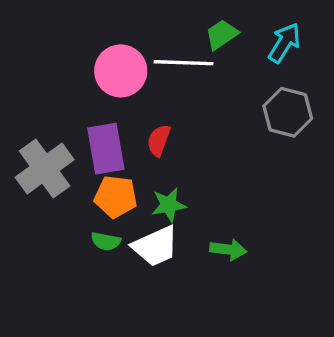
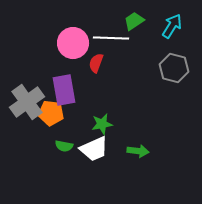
red semicircle: (159, 140) -> (96, 63), moved
orange pentagon: (116, 197) -> (51, 113), moved

